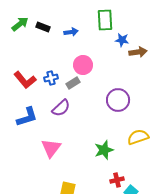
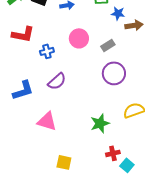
red L-shape: (25, 80) -> (23, 34), moved, turned -40
gray rectangle: (73, 83) -> (108, 45), moved
pink triangle: (51, 148) -> (47, 121), turned -50

